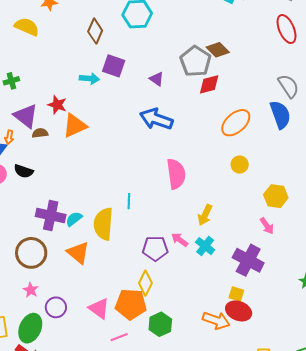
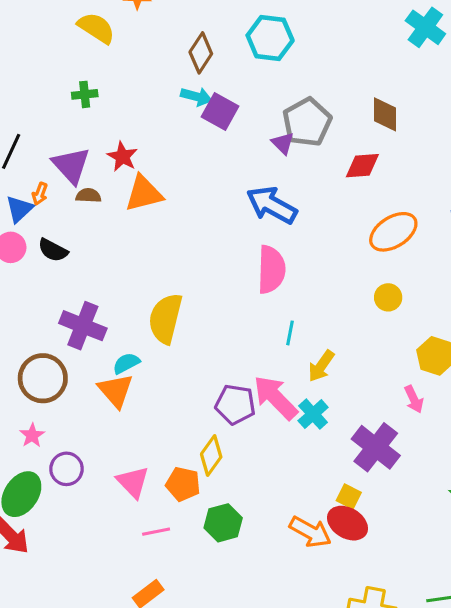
brown diamond: (218, 50) -> (385, 114), turned 35
gray pentagon: (195, 61) -> (307, 122), moved
cyan arrow: (89, 79) -> (196, 96), moved
green cross: (11, 81) -> (85, 94), moved
pink semicircle: (176, 174) -> (271, 270), moved
cyan line: (129, 201) -> (290, 333), moved
cyan semicircle: (74, 219) -> (126, 363), moved
yellow semicircle: (103, 224) -> (165, 318), moved
pink arrow: (180, 240) -> (275, 398), size x1.8
orange pentagon: (131, 304) -> (183, 484), size x0.7

